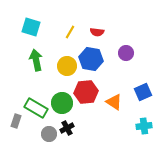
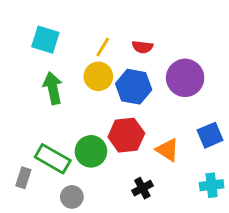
purple circle: (126, 53) -> (185, 78), size x1.6
yellow circle: (67, 66) -> (98, 76), moved
black cross: (67, 128) -> (142, 188), moved

